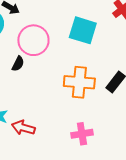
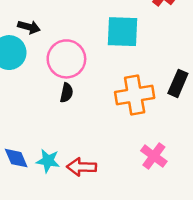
black semicircle: (18, 64) -> (67, 93), moved
pink cross: (82, 134) -> (154, 156), turned -30

